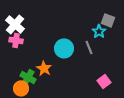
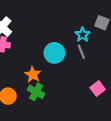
cyan star: (99, 31) -> (82, 35), moved
green cross: (28, 77) -> (36, 92), moved

